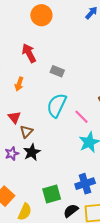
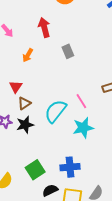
gray rectangle: (57, 71) -> (68, 51), turned 32
cyan semicircle: (57, 105) -> (55, 111), moved
green square: (52, 194) -> (35, 170), turned -30

